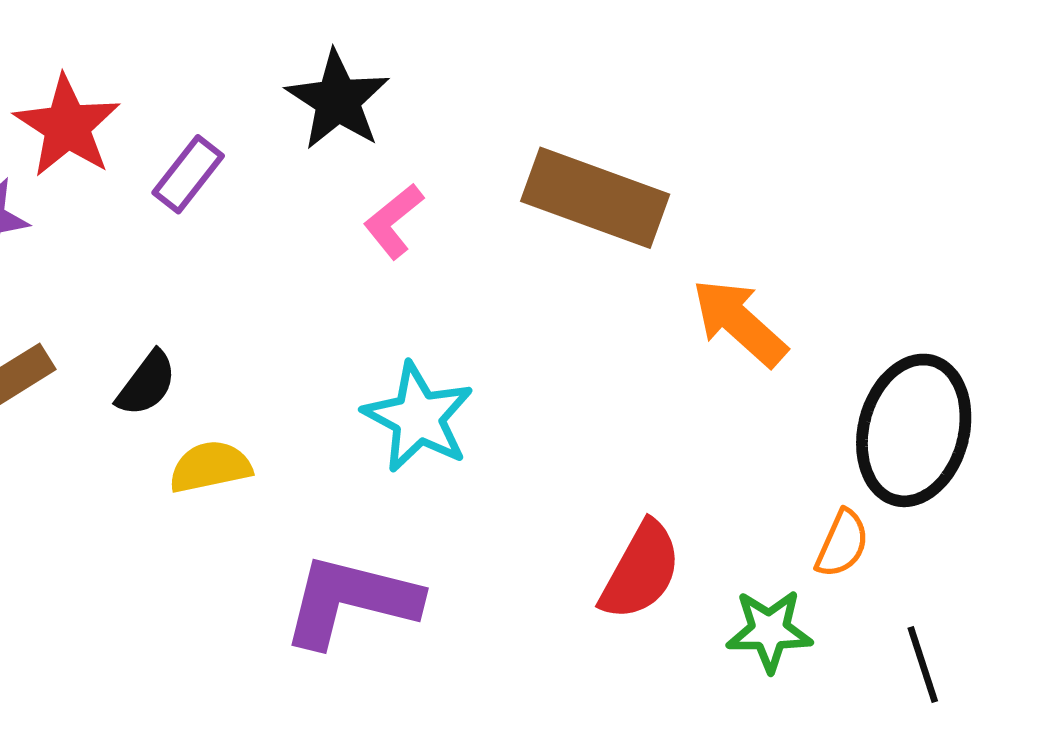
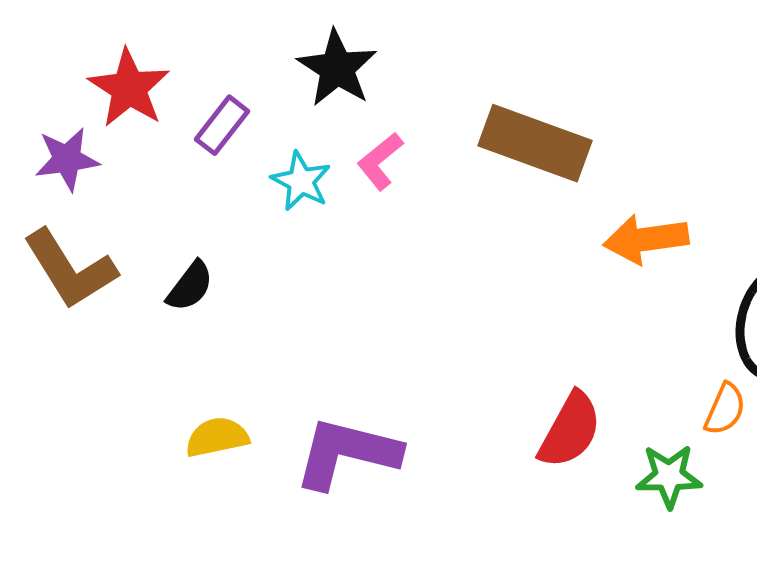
orange arrow: (739, 322) -> (646, 239), turned -50
cyan star: (418, 417) -> (301, 181), moved, size x0.7
yellow semicircle: (210, 467) -> (217, 437), moved

